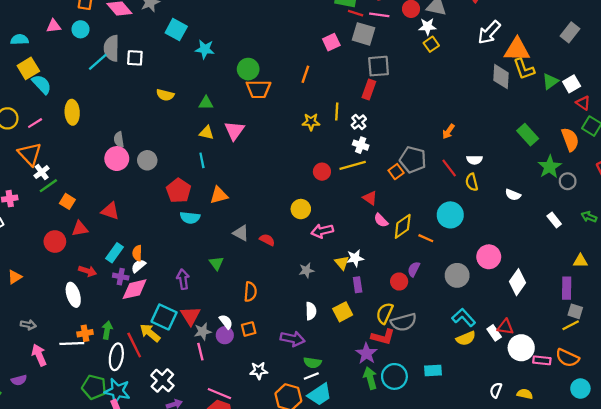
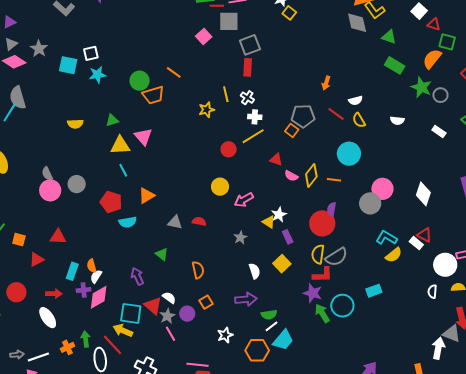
white square: (135, 58) -> (91, 53), moved
orange line: (305, 74) -> (174, 72), moved, turned -56
green triangle: (550, 81) -> (389, 37), moved, turned -49
yellow triangle: (207, 133) -> (120, 145), size x1.5
orange semicircle: (570, 139) -> (432, 59), turned -105
red circle: (55, 242) -> (16, 292), moved
pink circle: (489, 257) -> (382, 189), moved
red circle: (399, 282) -> (322, 223), size x1.6
white semicircle: (226, 322) -> (169, 298), moved
red triangle: (505, 327) -> (424, 235), turned 35
white line: (72, 344) -> (38, 357), moved
white circle: (521, 348) -> (445, 265), moved

